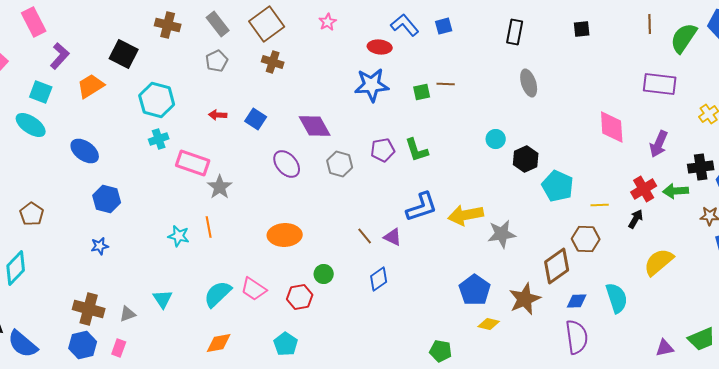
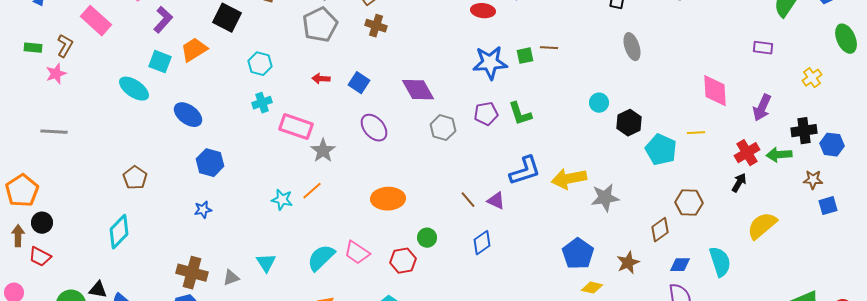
gray pentagon: (217, 61) -> (320, 25), size x1.6
purple rectangle: (660, 84) -> (763, 48), size x0.6
blue star: (372, 85) -> (490, 63), moved
cyan square: (41, 92) -> (160, 62), moved
cyan hexagon: (157, 100) -> (260, 64), size x0.7
purple ellipse: (287, 164) -> (374, 128), moved
yellow line: (600, 205) -> (696, 133), moved
orange line: (209, 227) -> (312, 191), turned 60
brown diamond: (557, 266) -> (660, 230), size x0.7
brown star: (525, 299) -> (628, 263), size x0.7

